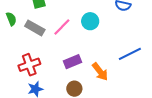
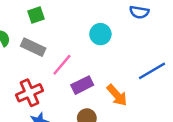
pink line: (62, 27) -> (62, 65), moved

